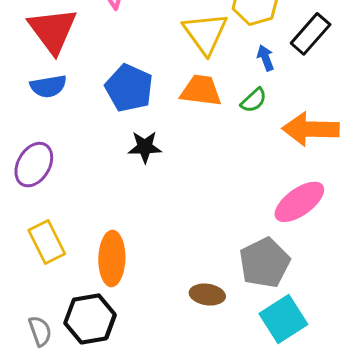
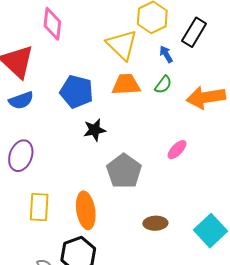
pink ellipse: (299, 202) -> (177, 150), moved, size x0.6
yellow rectangle: (47, 242) -> (39, 207), turned 40
gray pentagon: (265, 263) -> (124, 171), moved

